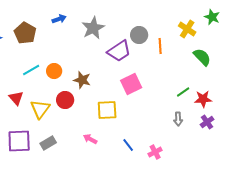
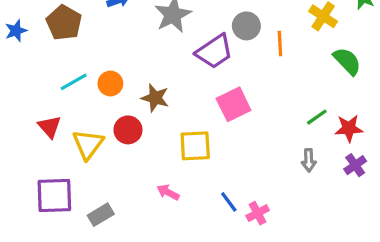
gray rectangle: (48, 143) -> (101, 215), moved
pink cross: (155, 152) -> (258, 213), moved

